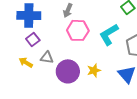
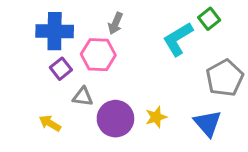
pink hexagon: (78, 30) -> (98, 55), moved
cyan L-shape: (109, 34) -> (178, 39), moved
yellow arrow: (26, 62) -> (50, 123), moved

